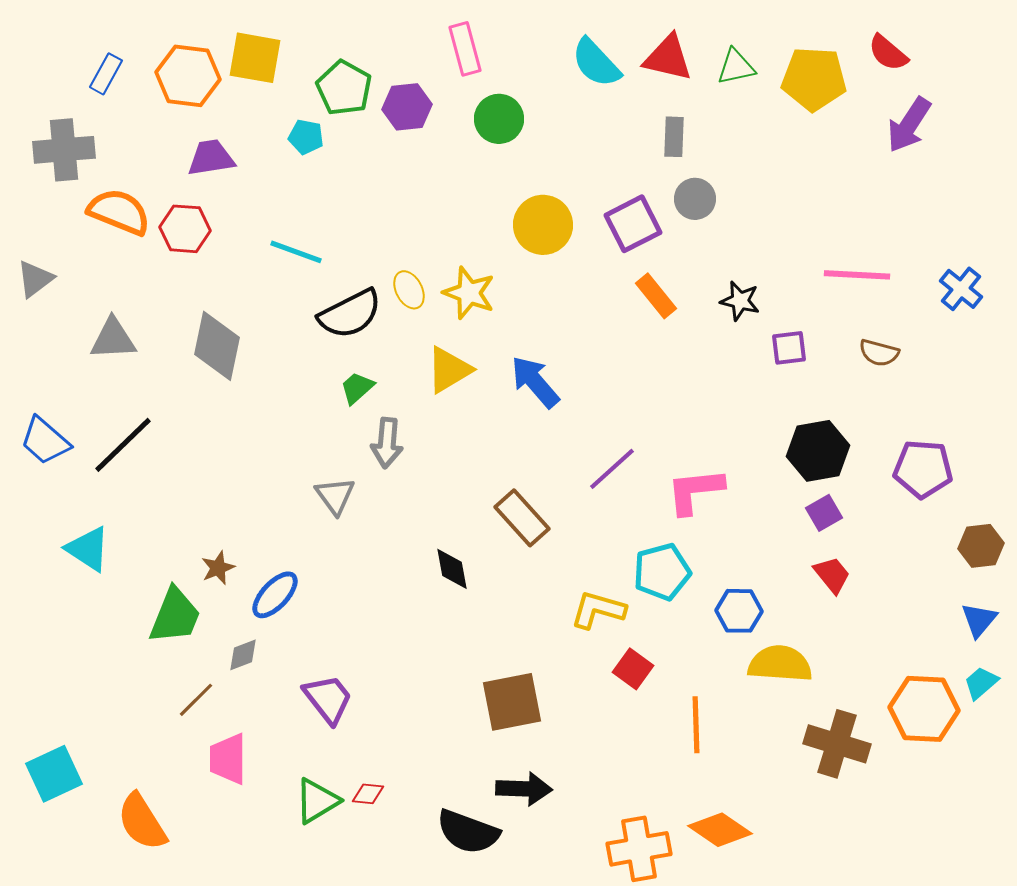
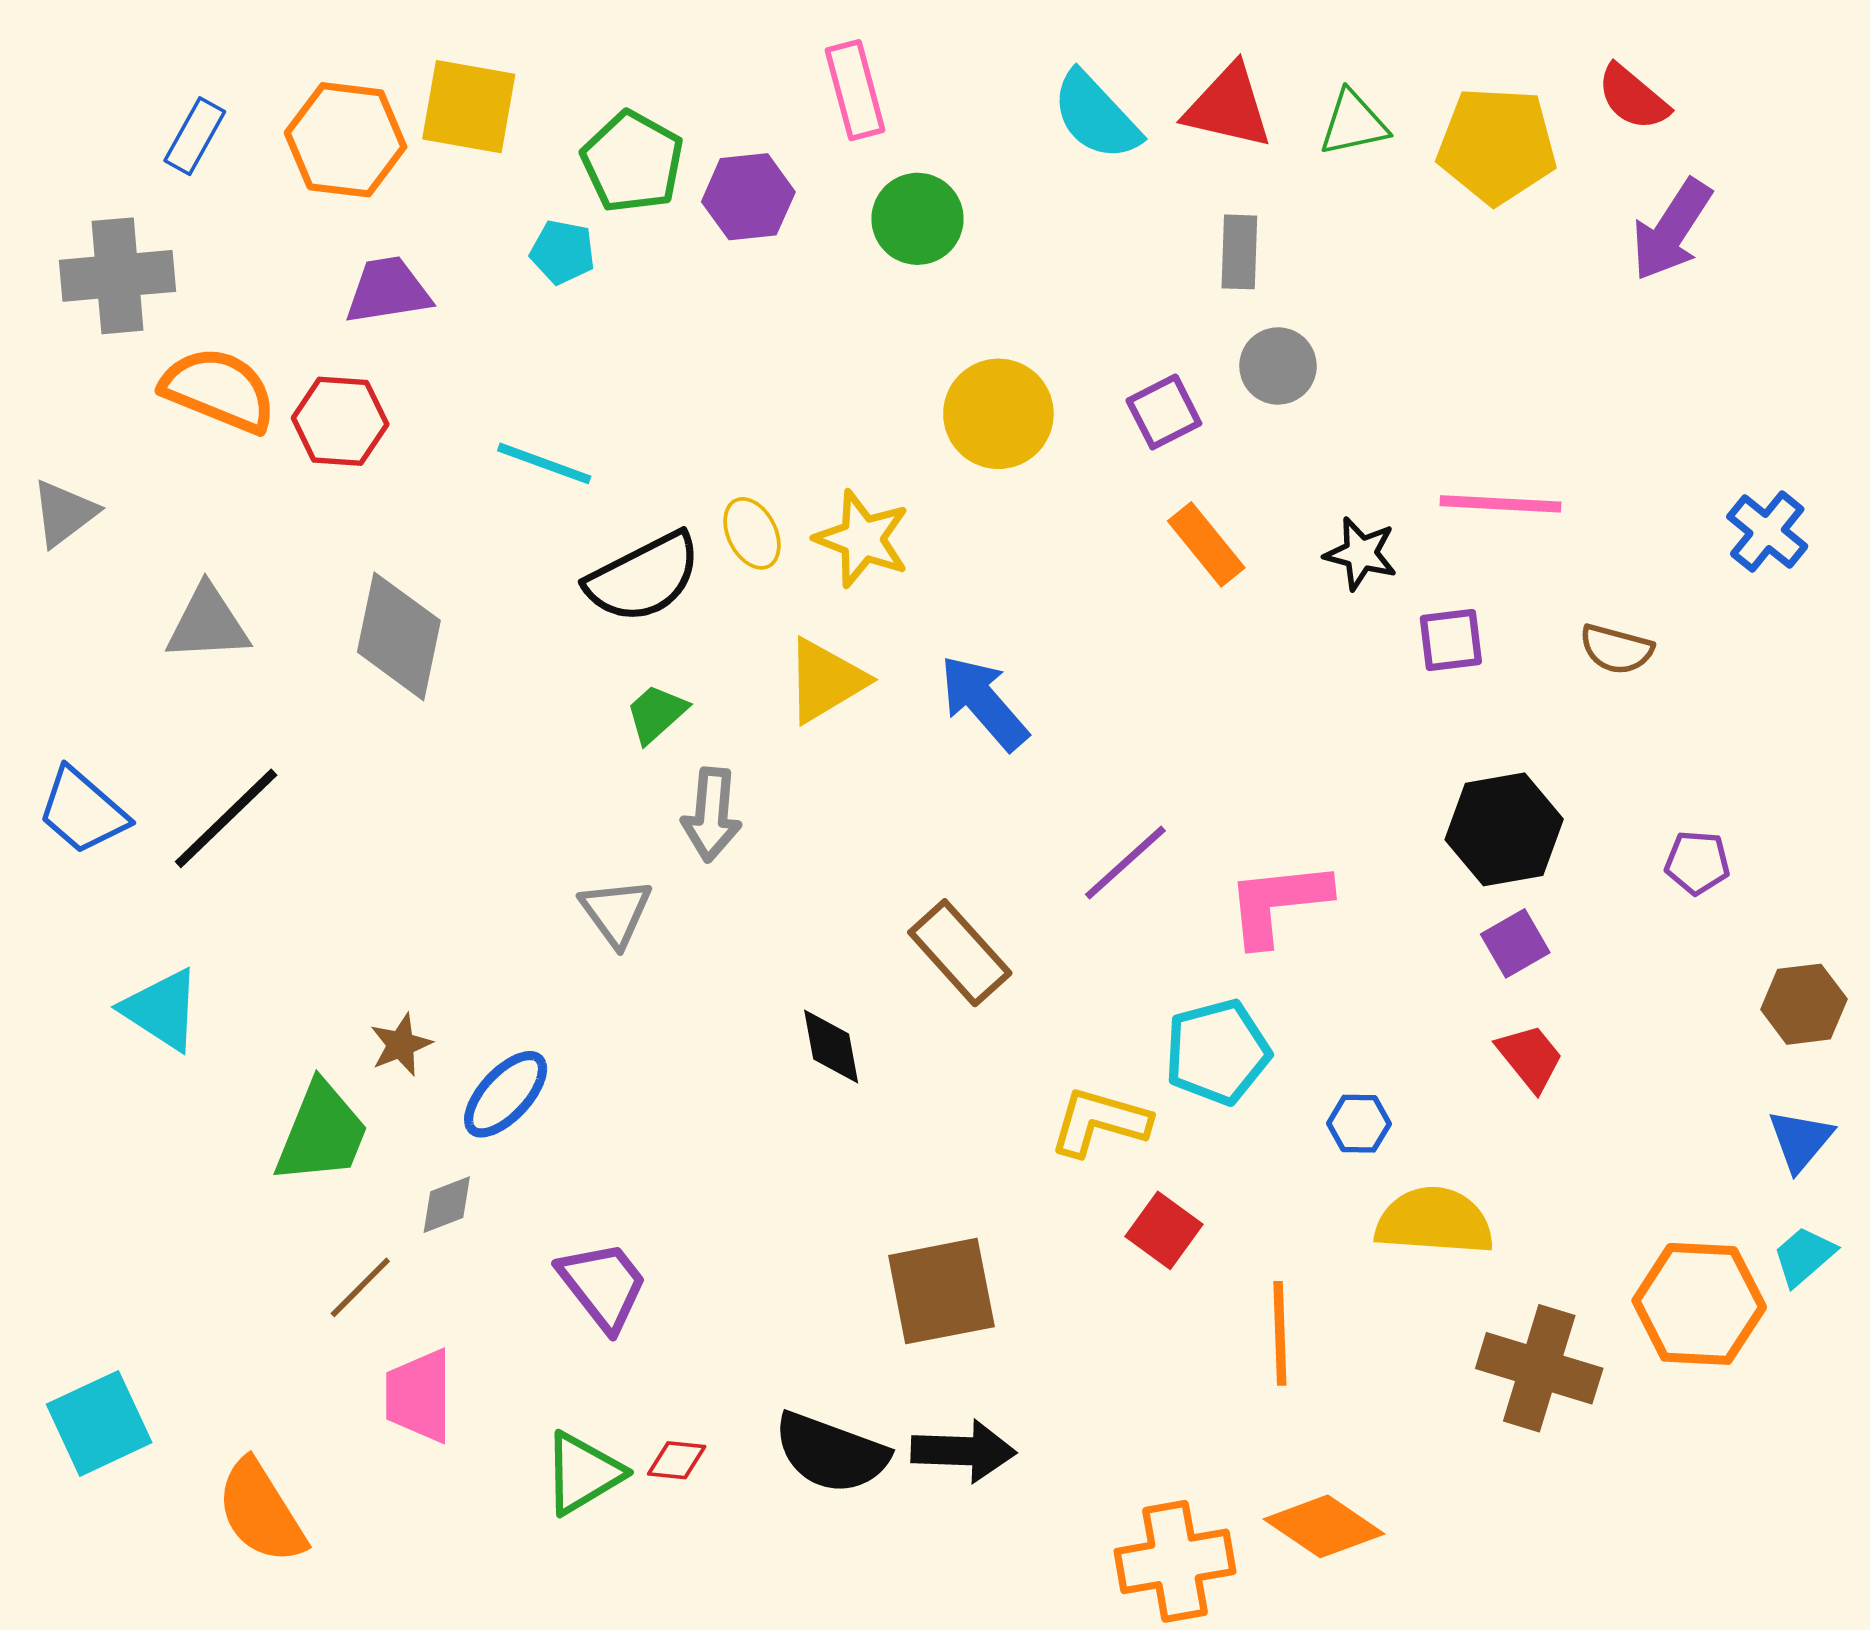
purple square: (633, 224) -> (1164, 412), size x0.7
pink line: (857, 275) -> (1501, 504), moved
purple pentagon: (923, 469) -> (1697, 863), size x0.6
blue hexagon: (739, 611) -> (1359, 1124), size x0.7
black semicircle: (468, 832) -> (831, 1453), moved

